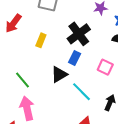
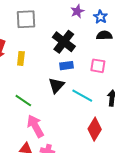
yellow rectangle: (41, 40) -> (21, 58), moved
blue rectangle: (75, 58) -> (67, 66), turned 72

